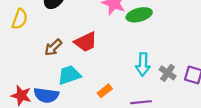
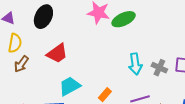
red trapezoid: (86, 42) -> (57, 53), moved
brown arrow: (53, 47) -> (21, 64), moved

